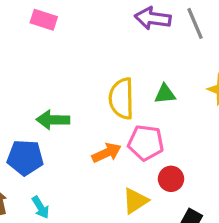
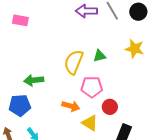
yellow semicircle: (121, 99) -> (74, 62), turned 30
orange arrow: (107, 153) -> (71, 106), moved, turned 48
yellow triangle: (135, 201) -> (90, 123), turned -48

